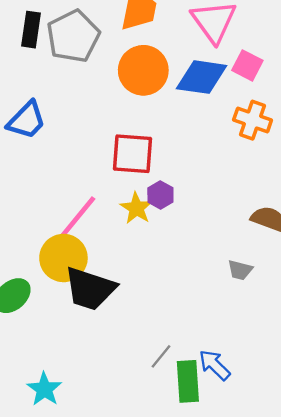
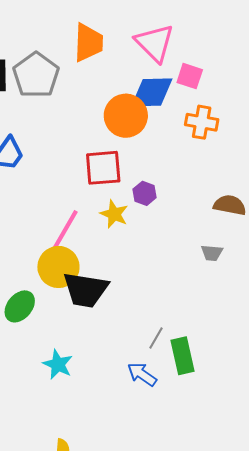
orange circle: (143, 70) -> (126, 116), moved
purple hexagon: (160, 195) -> (145, 193), moved
blue arrow: (214, 365) -> (142, 374), moved
cyan star: (44, 389) -> (58, 364), moved

